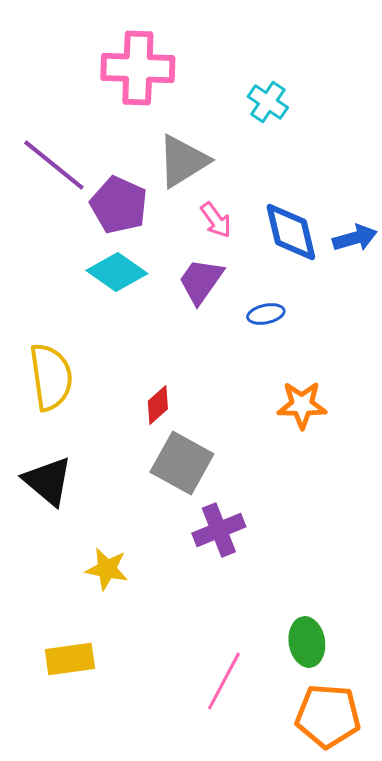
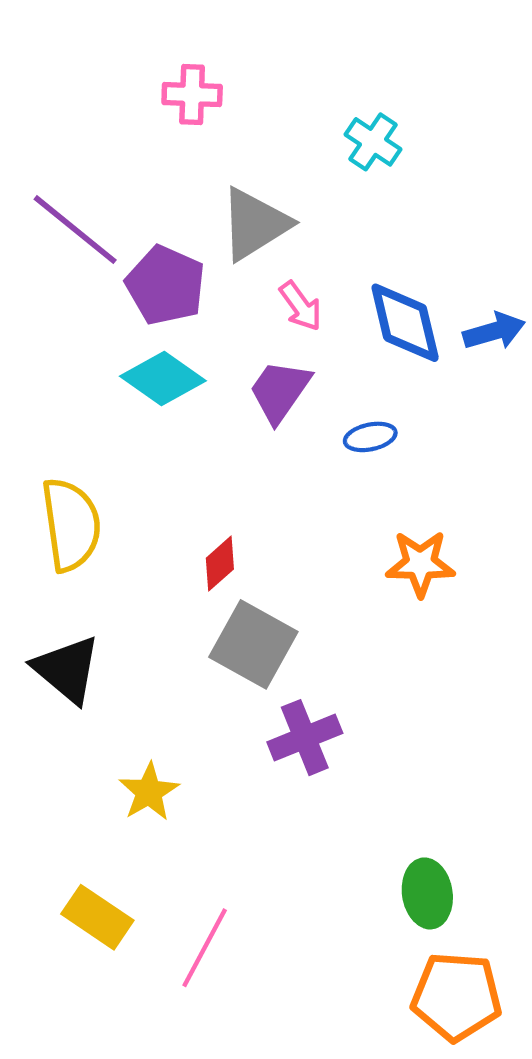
pink cross: (138, 68) -> (192, 95), size x0.6
yellow star: (107, 569) -> (149, 792), turned 30
yellow rectangle: (70, 659) -> (97, 917), turned 42
pink line: (224, 681) -> (205, 948), moved

